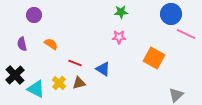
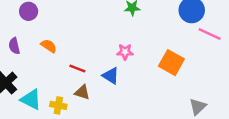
pink star: (119, 37) -> (125, 52), moved
yellow cross: (59, 83) -> (58, 105), moved, turned -32
brown triangle: (79, 83) -> (82, 92), turned 32

